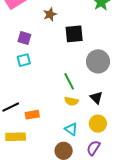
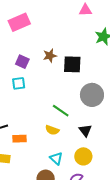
brown star: (50, 14) -> (50, 56), moved
green line: (69, 81) -> (61, 111), turned -36
yellow semicircle: (71, 101) -> (52, 130), moved

